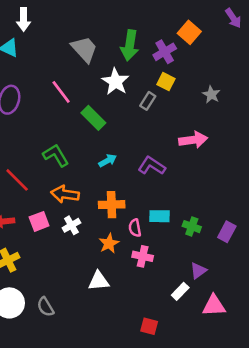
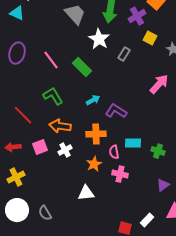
yellow square: (166, 82) -> (150, 38), moved
pink line: (61, 92) -> (51, 60), moved
pink arrow: (193, 140) -> (159, 84), turned -40
purple L-shape: (152, 166) -> (116, 111), moved
white rectangle: (180, 291) -> (147, 220), moved

